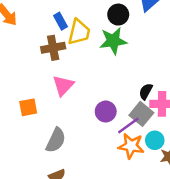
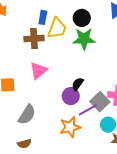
black circle: (118, 15) -> (82, 18), moved
blue rectangle: (60, 21) -> (43, 17), turned 32
black semicircle: (146, 91) -> (78, 84), moved
orange star: (131, 146) -> (70, 127), moved, turned -30

